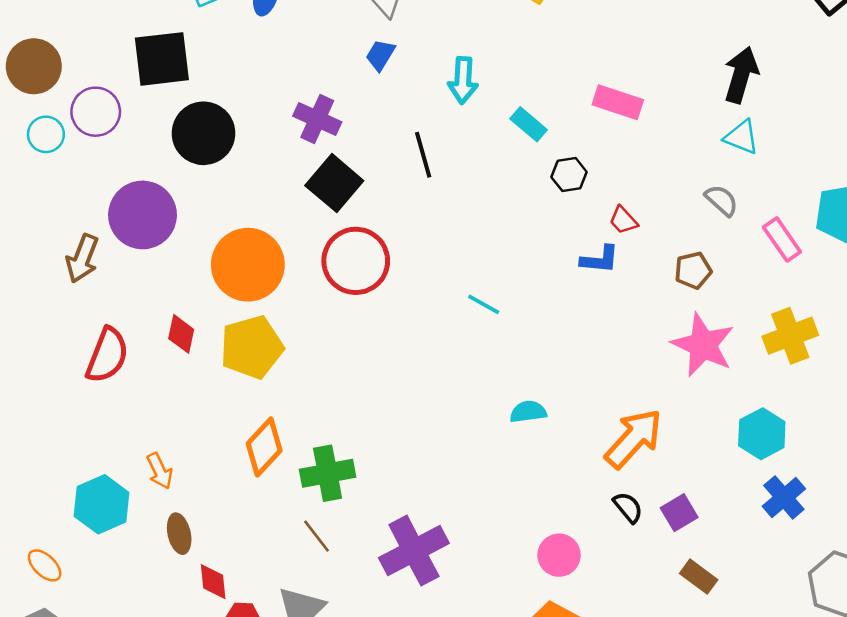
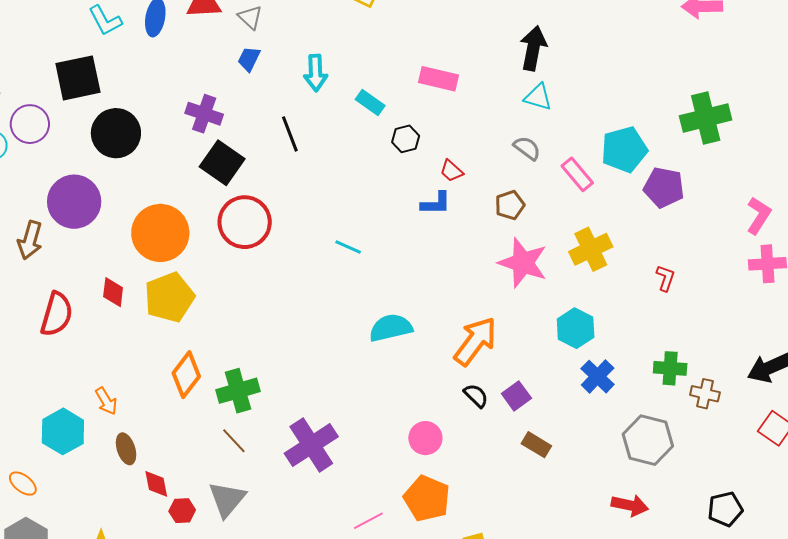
cyan semicircle: (528, 412) -> (391, 328), size x1.5

